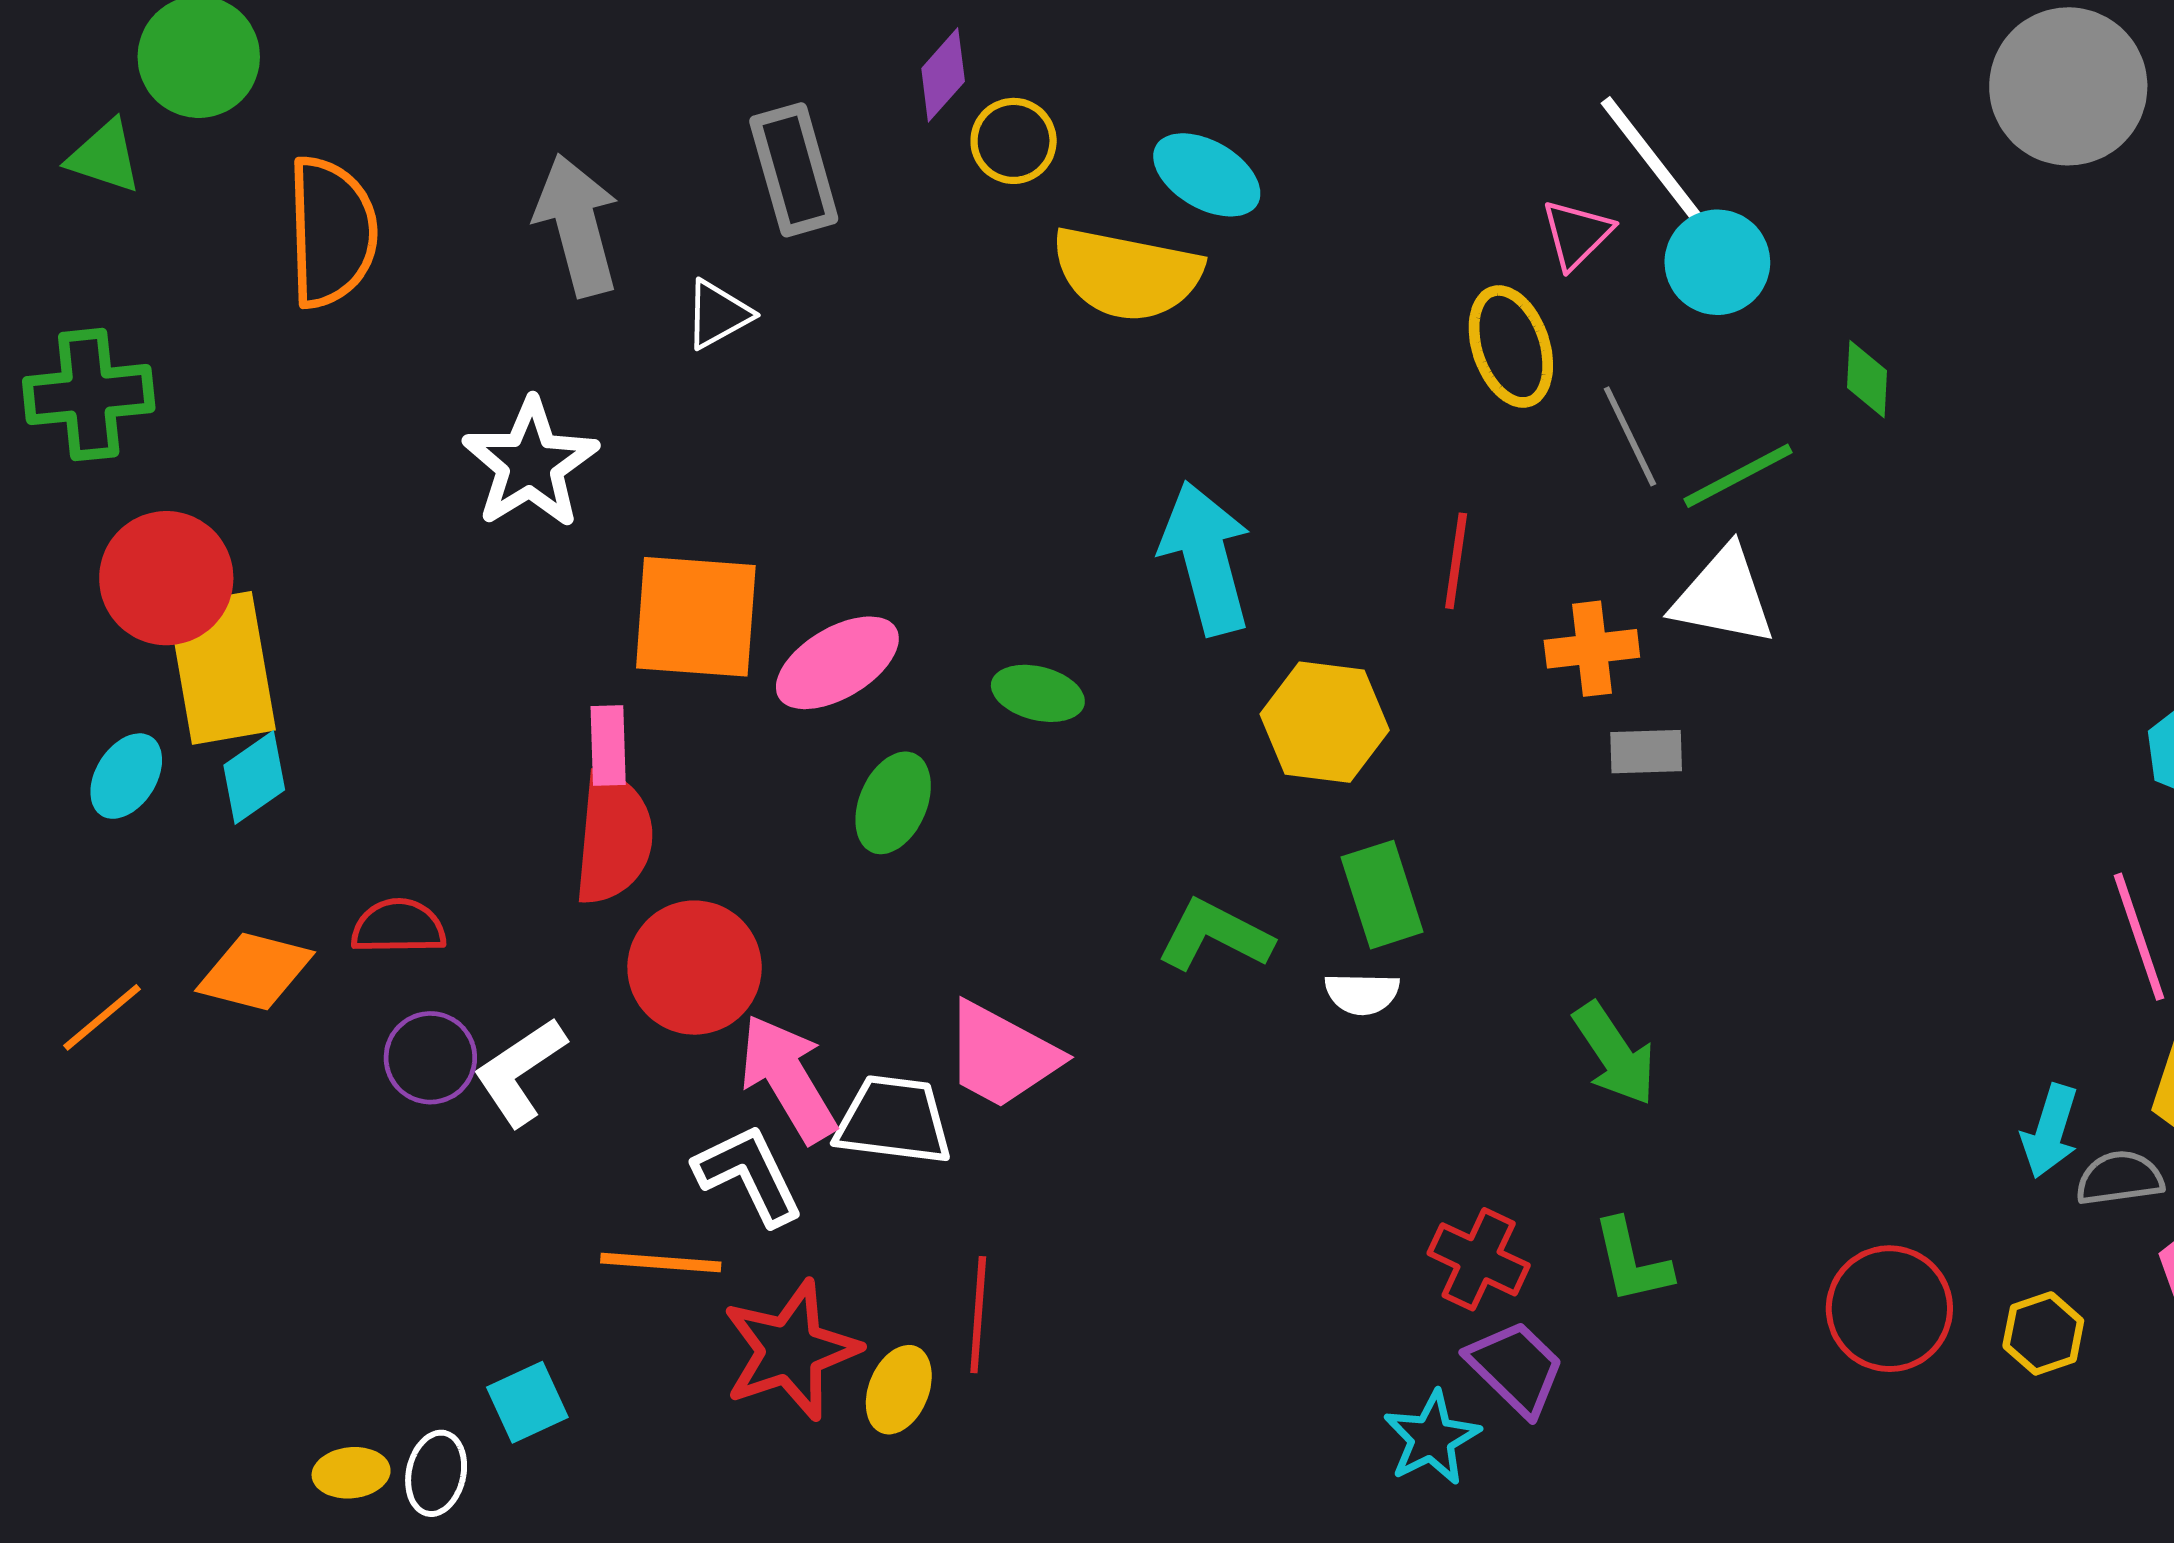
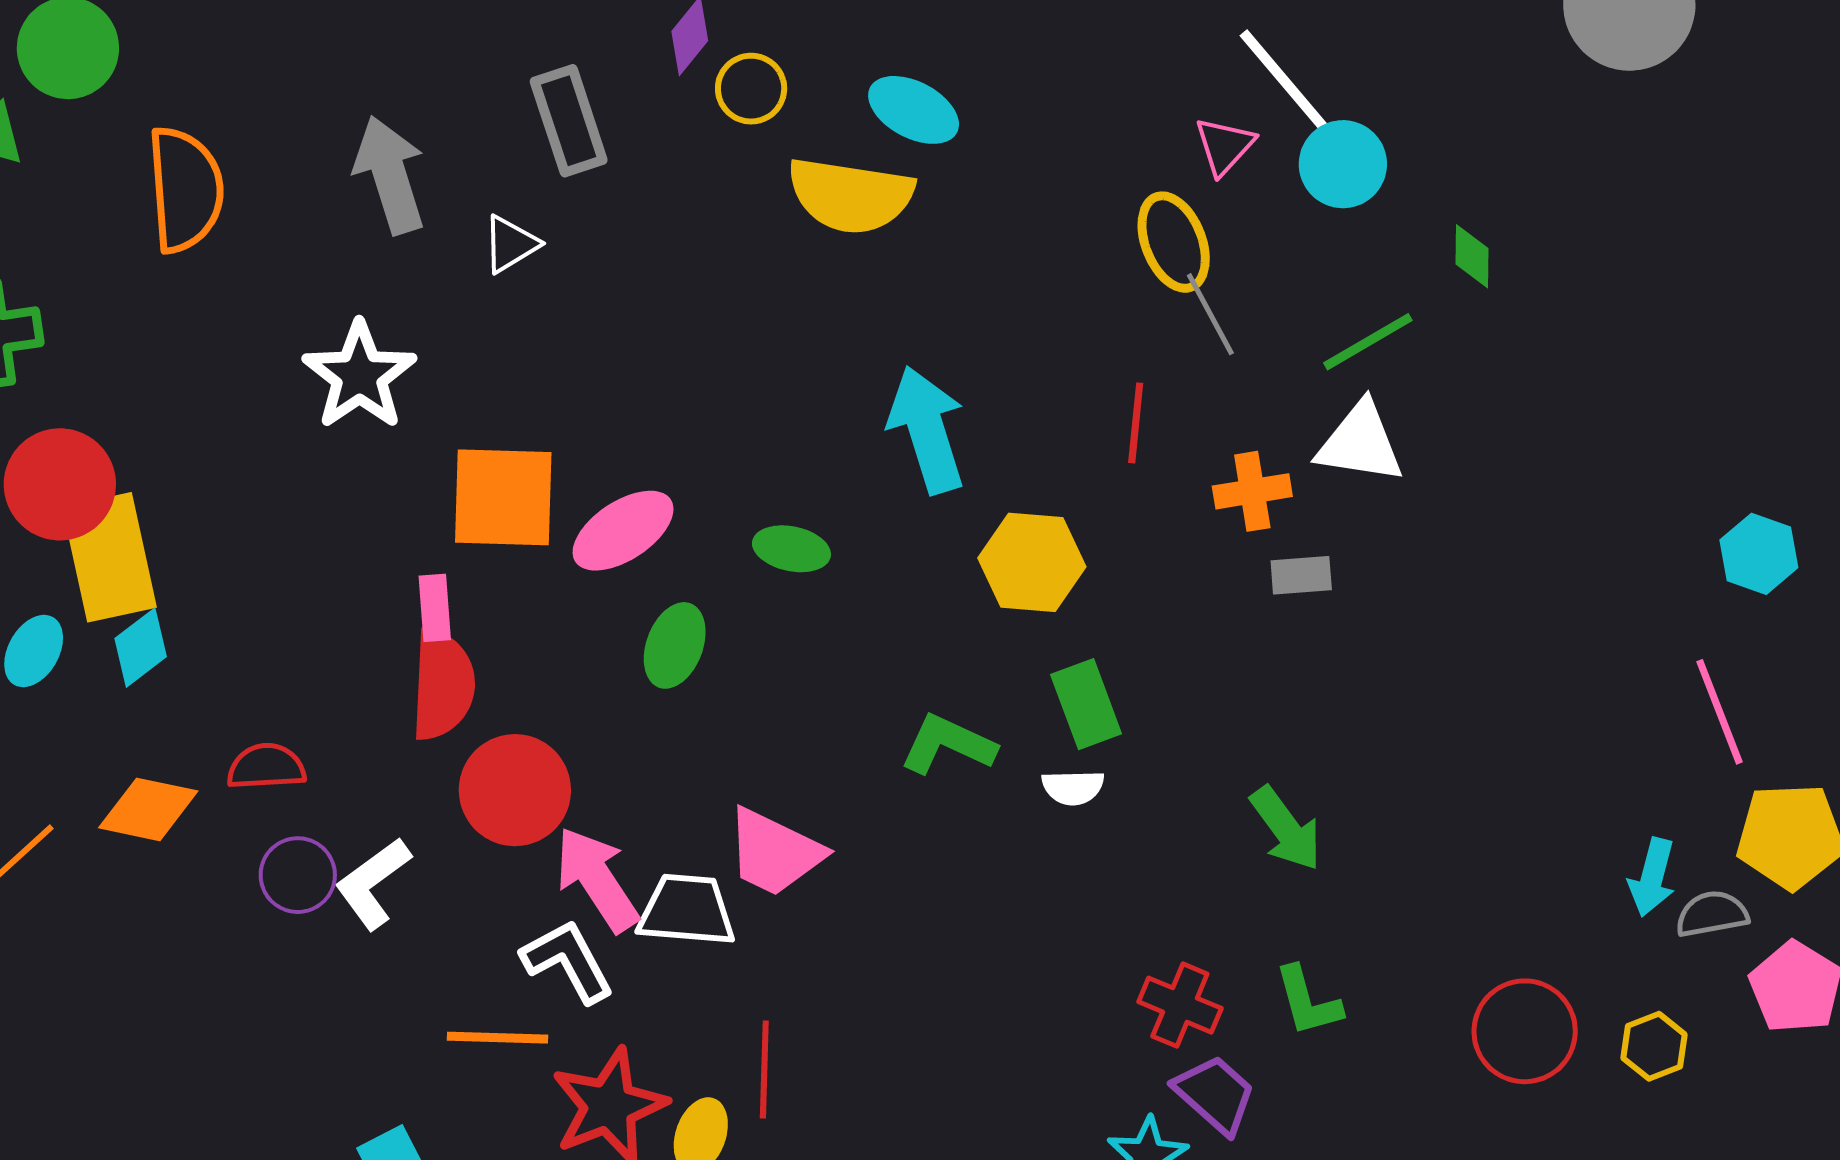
gray line: (1630, 436) -> (1210, 314), moved

